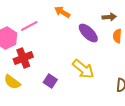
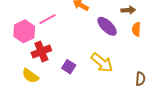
purple square: (50, 81) -> (69, 67), moved

